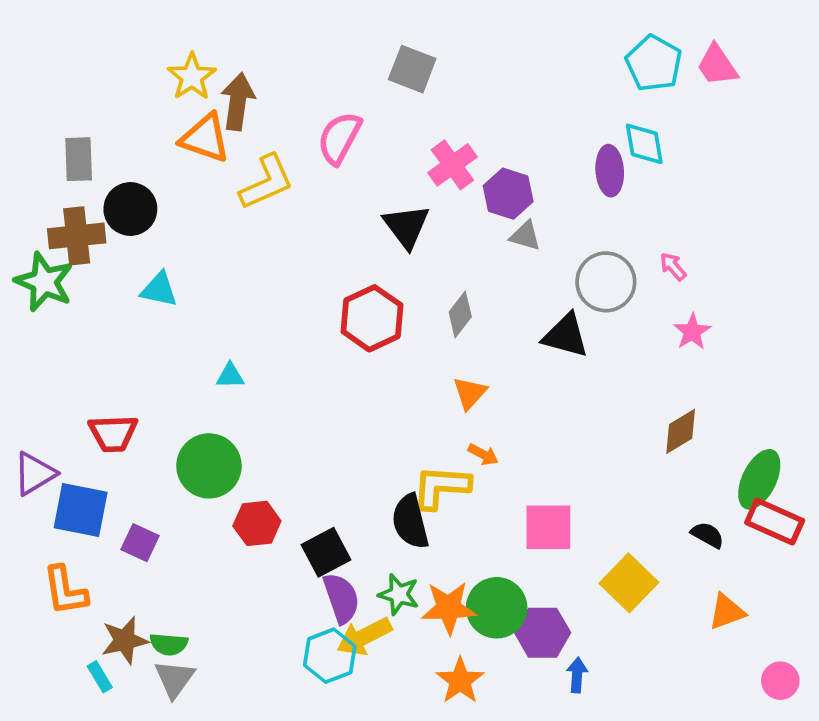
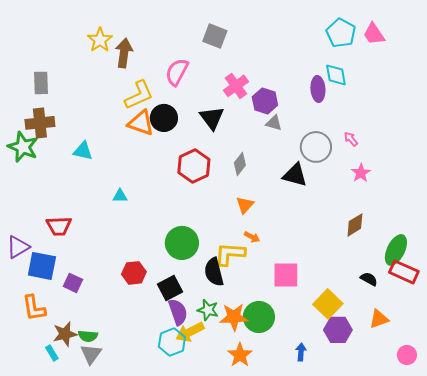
orange triangle: (205, 138) -> (141, 123), moved
black circle: (130, 209) -> (164, 118), moved
green circle: (209, 466) -> (182, 243), moved
purple hexagon: (543, 633) -> (338, 330), moved

